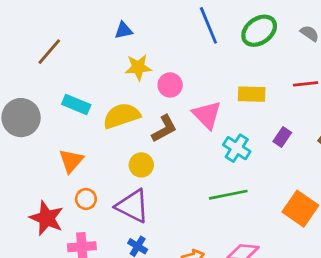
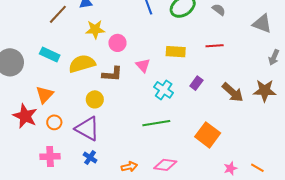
brown line: (49, 52) -> (58, 14), moved
pink triangle: (207, 115) -> (143, 65), size x0.7
brown L-shape: (164, 129) -> (112, 74), turned 30
red star: (47, 218) -> (25, 116), moved

